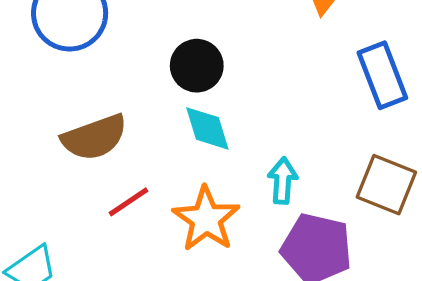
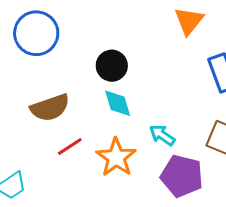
cyan arrow: (283, 181) -> (162, 135), turned -60

